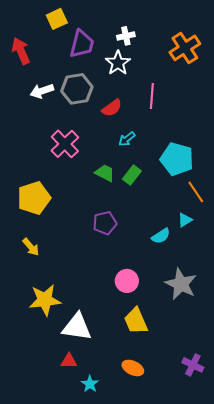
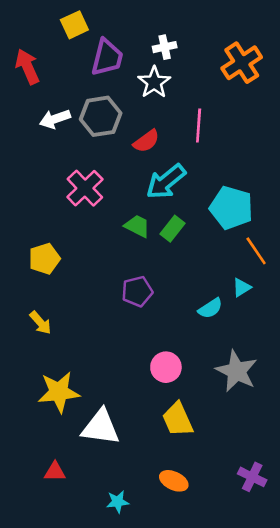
cyan arrow: (127, 139) -> (166, 182), size x1.8
yellow pentagon: (34, 198) -> (44, 259), size x0.7
red triangle: (69, 361) -> (55, 472), moved
cyan star: (90, 384) -> (118, 502), turned 30

